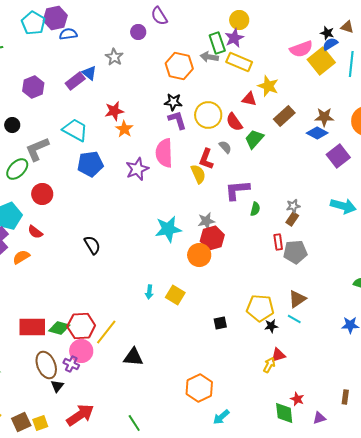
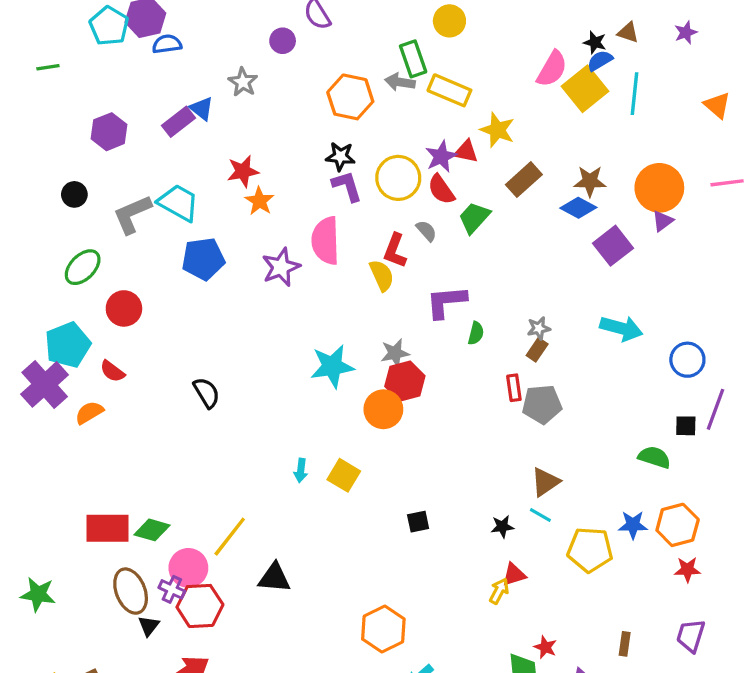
purple star: (234, 38) -> (441, 156), moved
pink semicircle: (301, 49) -> (552, 69), turned -40
gray L-shape: (37, 149) -> (132, 214), moved
yellow pentagon: (260, 308) -> (590, 550), moved
red hexagon: (81, 326) -> (200, 606), moved

